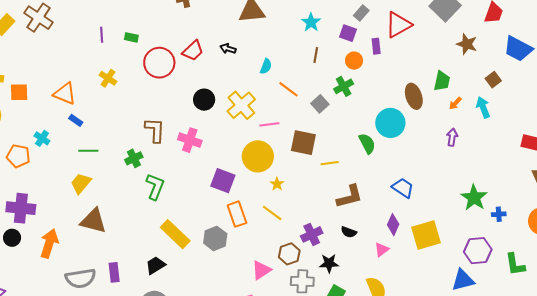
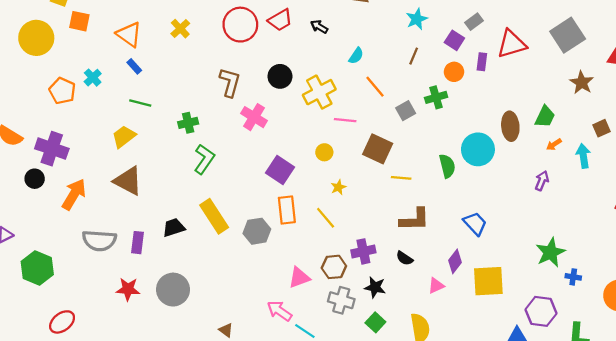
brown L-shape: (155, 130) -> (230, 82), moved
yellow circle: (258, 156) -> (324, 152), size x0.5
black trapezoid: (155, 265) -> (174, 228), moved

